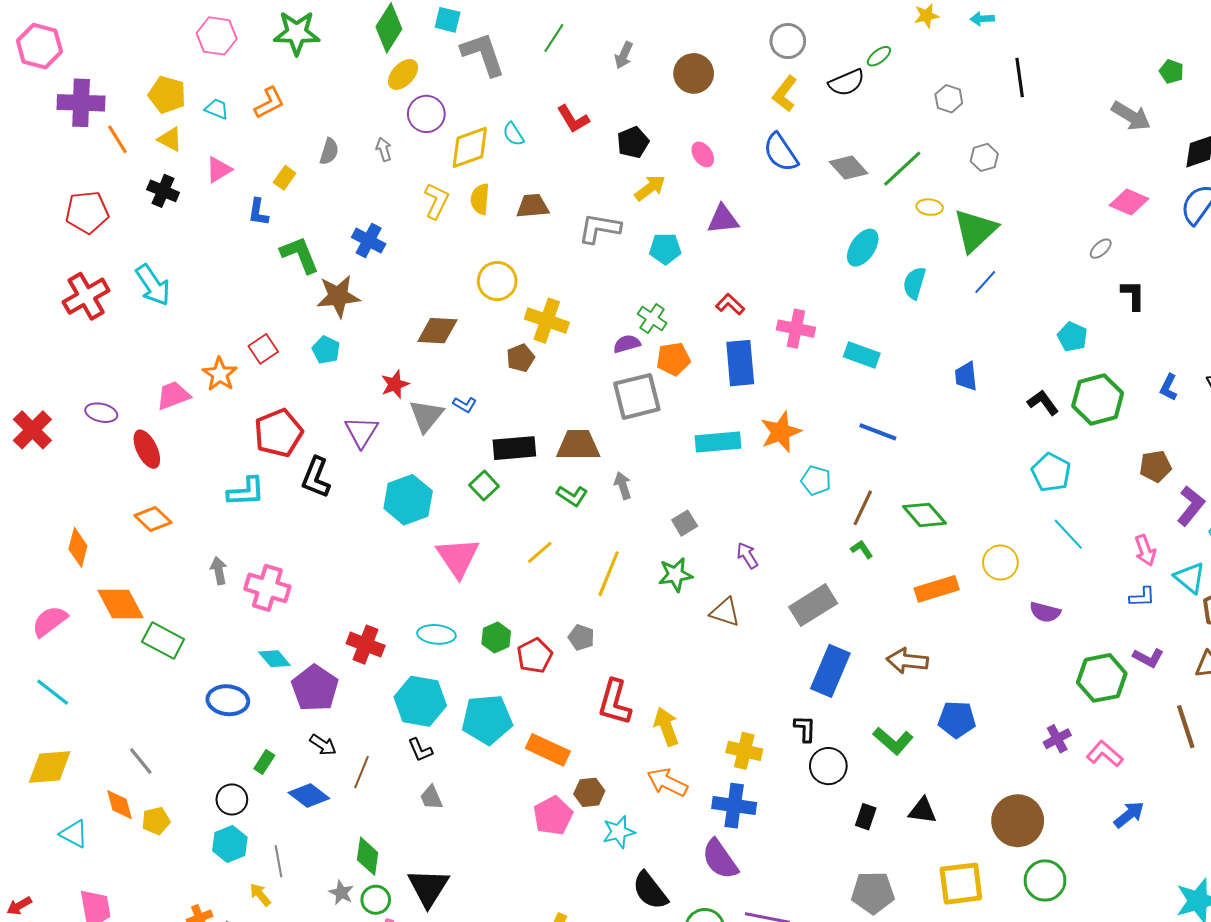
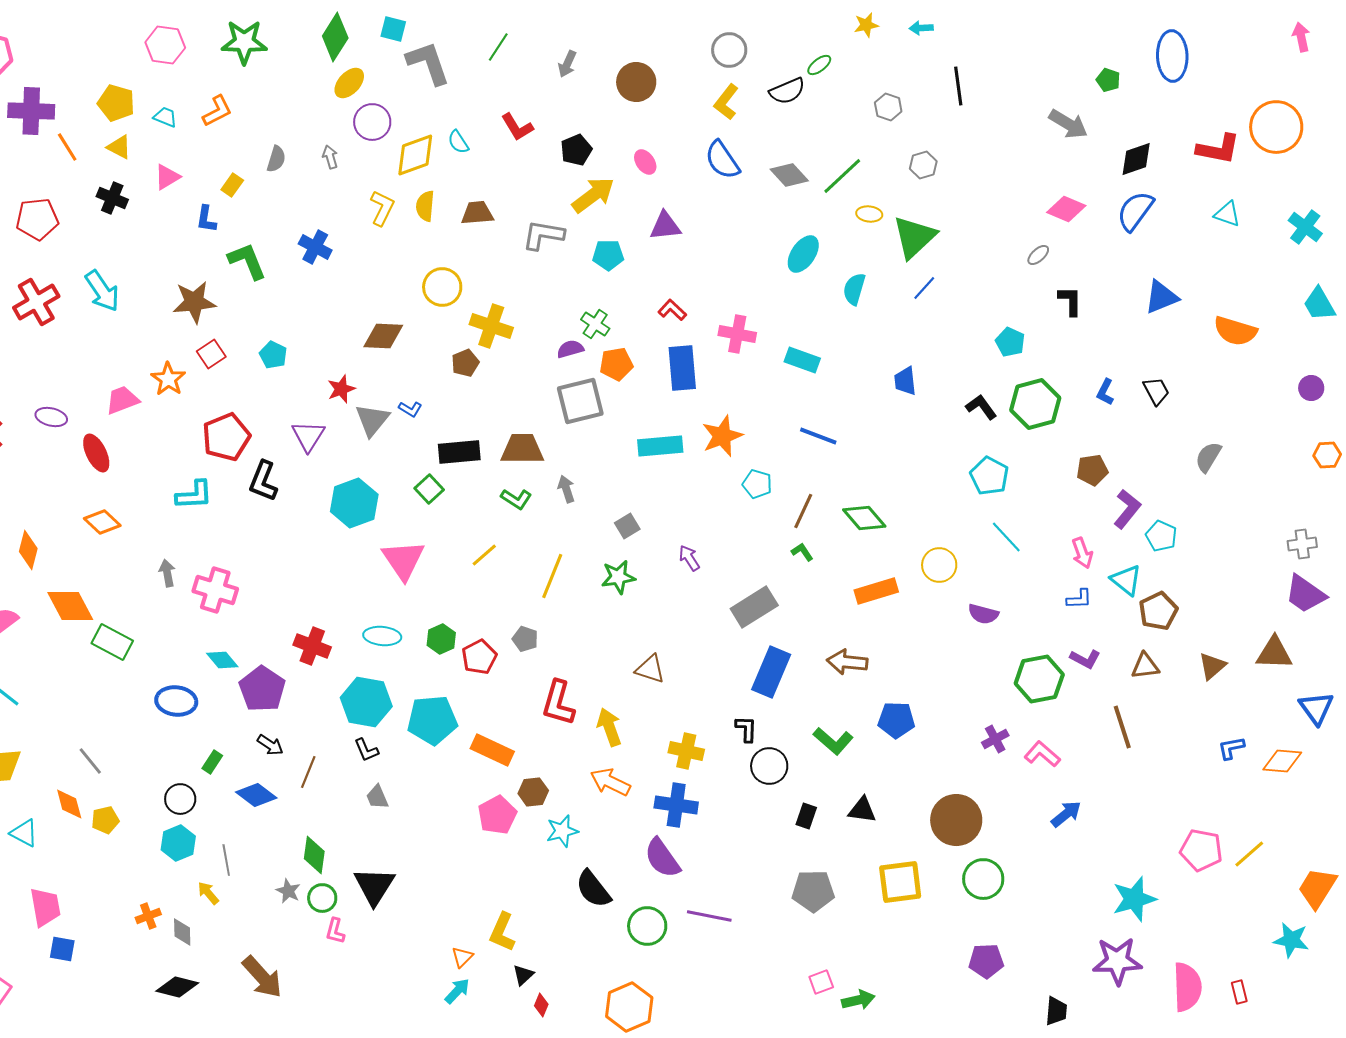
yellow arrow: (650, 188) -> (593, 195), size x1.4
brown star: (338, 296) -> (194, 302), moved
brown triangle: (725, 612) -> (650, 669), moved

